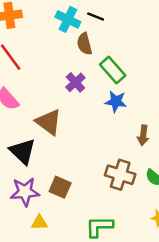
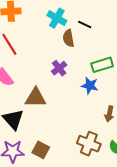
black line: (96, 17) -> (85, 24), moved
green rectangle: (113, 70) -> (102, 65), moved, turned -70
brown triangle: (49, 122) -> (36, 98), turned -40

